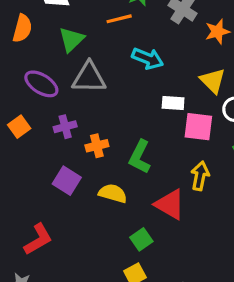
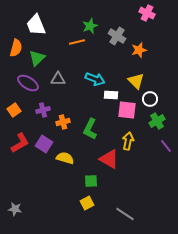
green triangle: (72, 39) -> (37, 58), moved
cyan arrow: (148, 59) -> (95, 79), moved
gray triangle: (89, 78) -> (58, 79), size x0.7
yellow semicircle: (113, 193) -> (65, 158), moved
red L-shape: (38, 239) -> (20, 143), moved
green square: (141, 239) -> (91, 181), turned 32

